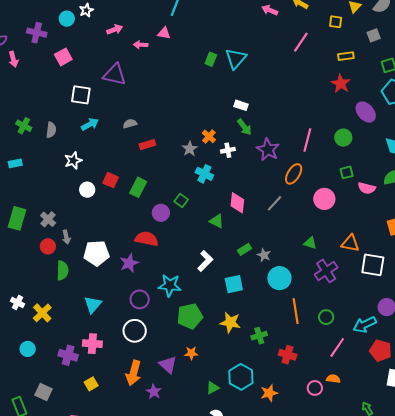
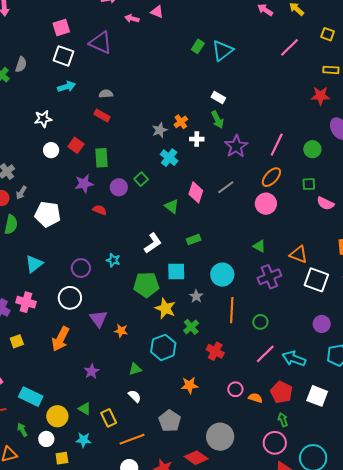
pink square: (63, 57) -> (61, 27), moved
red star: (341, 84) -> (320, 96), turned 30
gray semicircle: (51, 130) -> (21, 64), moved
red rectangle: (147, 145) -> (102, 115), moved, turned 35
orange ellipse: (294, 174) -> (271, 177), moved
green rectangle: (138, 187) -> (101, 158), turned -42
pink circle: (324, 199) -> (266, 204), moved
gray line: (275, 203) -> (226, 187), moved
gray arrow: (66, 237) -> (21, 193), turned 32
red semicircle: (147, 239) -> (100, 210), size x0.6
gray star: (264, 255) -> (196, 296), moved
purple star: (129, 263) -> (84, 184), moved
cyan star: (170, 285) -> (113, 260), size x0.6
green pentagon: (190, 316) -> (146, 285), moved
cyan arrow: (365, 325) -> (294, 359), moved, turned 35
green cross: (259, 336) -> (191, 327), turned -35
red pentagon: (381, 351) -> (281, 392), moved
purple triangle: (168, 365) -> (98, 319), moved
cyan hexagon: (241, 377) -> (163, 347), moved
orange semicircle: (333, 379) -> (255, 398), moved
purple star: (154, 392) -> (92, 371), moved

